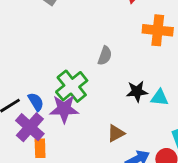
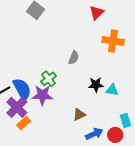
green cross: (72, 86) -> (49, 79), size x0.7
blue semicircle: (36, 102) -> (22, 89), size x1.6
orange rectangle: (40, 148) -> (24, 123), turned 48

